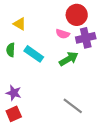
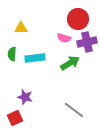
yellow triangle: (20, 24) -> (21, 28), turned -32
cyan rectangle: (34, 54) -> (35, 58), turned -42
purple star: (14, 93) -> (25, 97), moved

